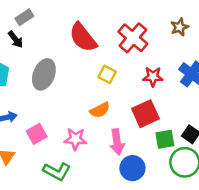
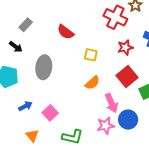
gray rectangle: (24, 17) -> (26, 25), moved
red semicircle: (83, 37) -> (66, 32), size x0.7
red cross: (133, 38) -> (115, 17), moved
pink star: (75, 139) -> (106, 126), moved

